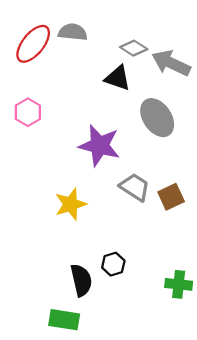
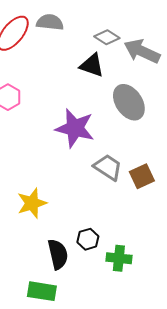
yellow star: (71, 204) -> (32, 203), moved
green cross: (179, 284) -> (119, 258), moved

